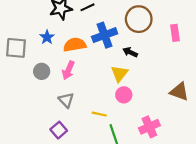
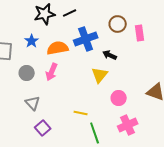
brown circle: (139, 19) -> (118, 24), size x0.7
pink rectangle: (175, 33) -> (140, 33), moved
pink circle: (124, 95) -> (119, 98), moved
gray triangle: (66, 100) -> (33, 103), moved

